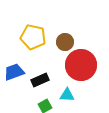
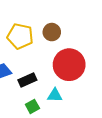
brown circle: (65, 42) -> (52, 32), moved

